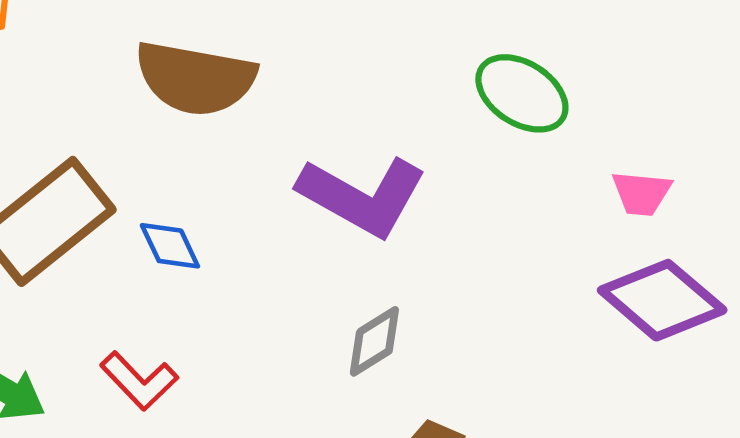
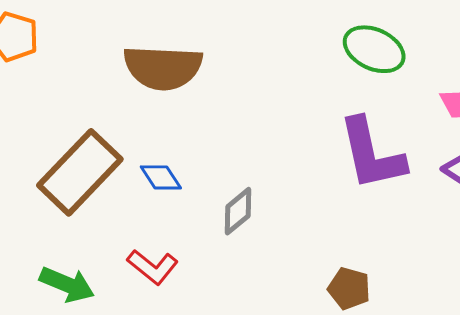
purple L-shape: (362, 196) -> (372, 154), moved, turned 56
gray diamond: (374, 341) -> (238, 211), moved

